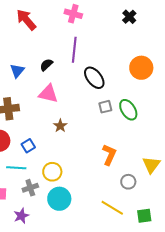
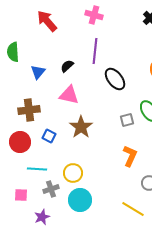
gray square: (105, 107) -> (127, 120), moved
brown star: (60, 126) -> (81, 127), size x1.6
blue square: (28, 146) -> (49, 136), moved, turned -32

